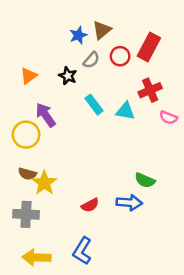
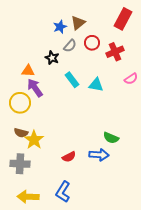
red rectangle: (149, 47) -> (123, 19), moved
orange triangle: (29, 76) -> (28, 71), moved, turned 40
red cross: (150, 90) -> (115, 52), moved
pink semicircle: (168, 118) -> (131, 79), moved, turned -56

